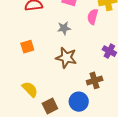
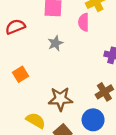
brown star: (66, 58) -> (60, 99), moved

